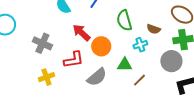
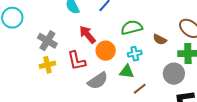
green semicircle: (124, 20) -> (132, 28), turned 85
cyan cross: (140, 45) -> (135, 54), moved
red L-shape: (74, 60) -> (77, 61), turned 80
yellow cross: (46, 77) -> (47, 65), moved

